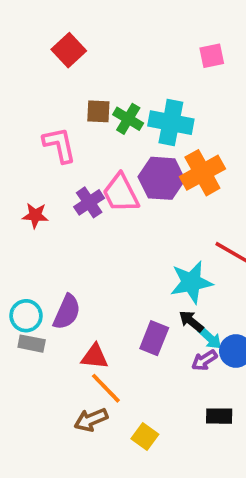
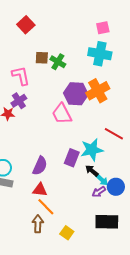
cyan cross: (171, 123) -> (100, 54), moved
pink trapezoid: (121, 193) -> (62, 114), moved
purple cross: (89, 202) -> (19, 101), moved
purple semicircle: (67, 312) -> (40, 166), moved
purple rectangle: (154, 338) -> (72, 158), moved
black rectangle: (219, 416) -> (107, 222), size x1.6
brown arrow: (91, 420) -> (38, 224), turned 114

